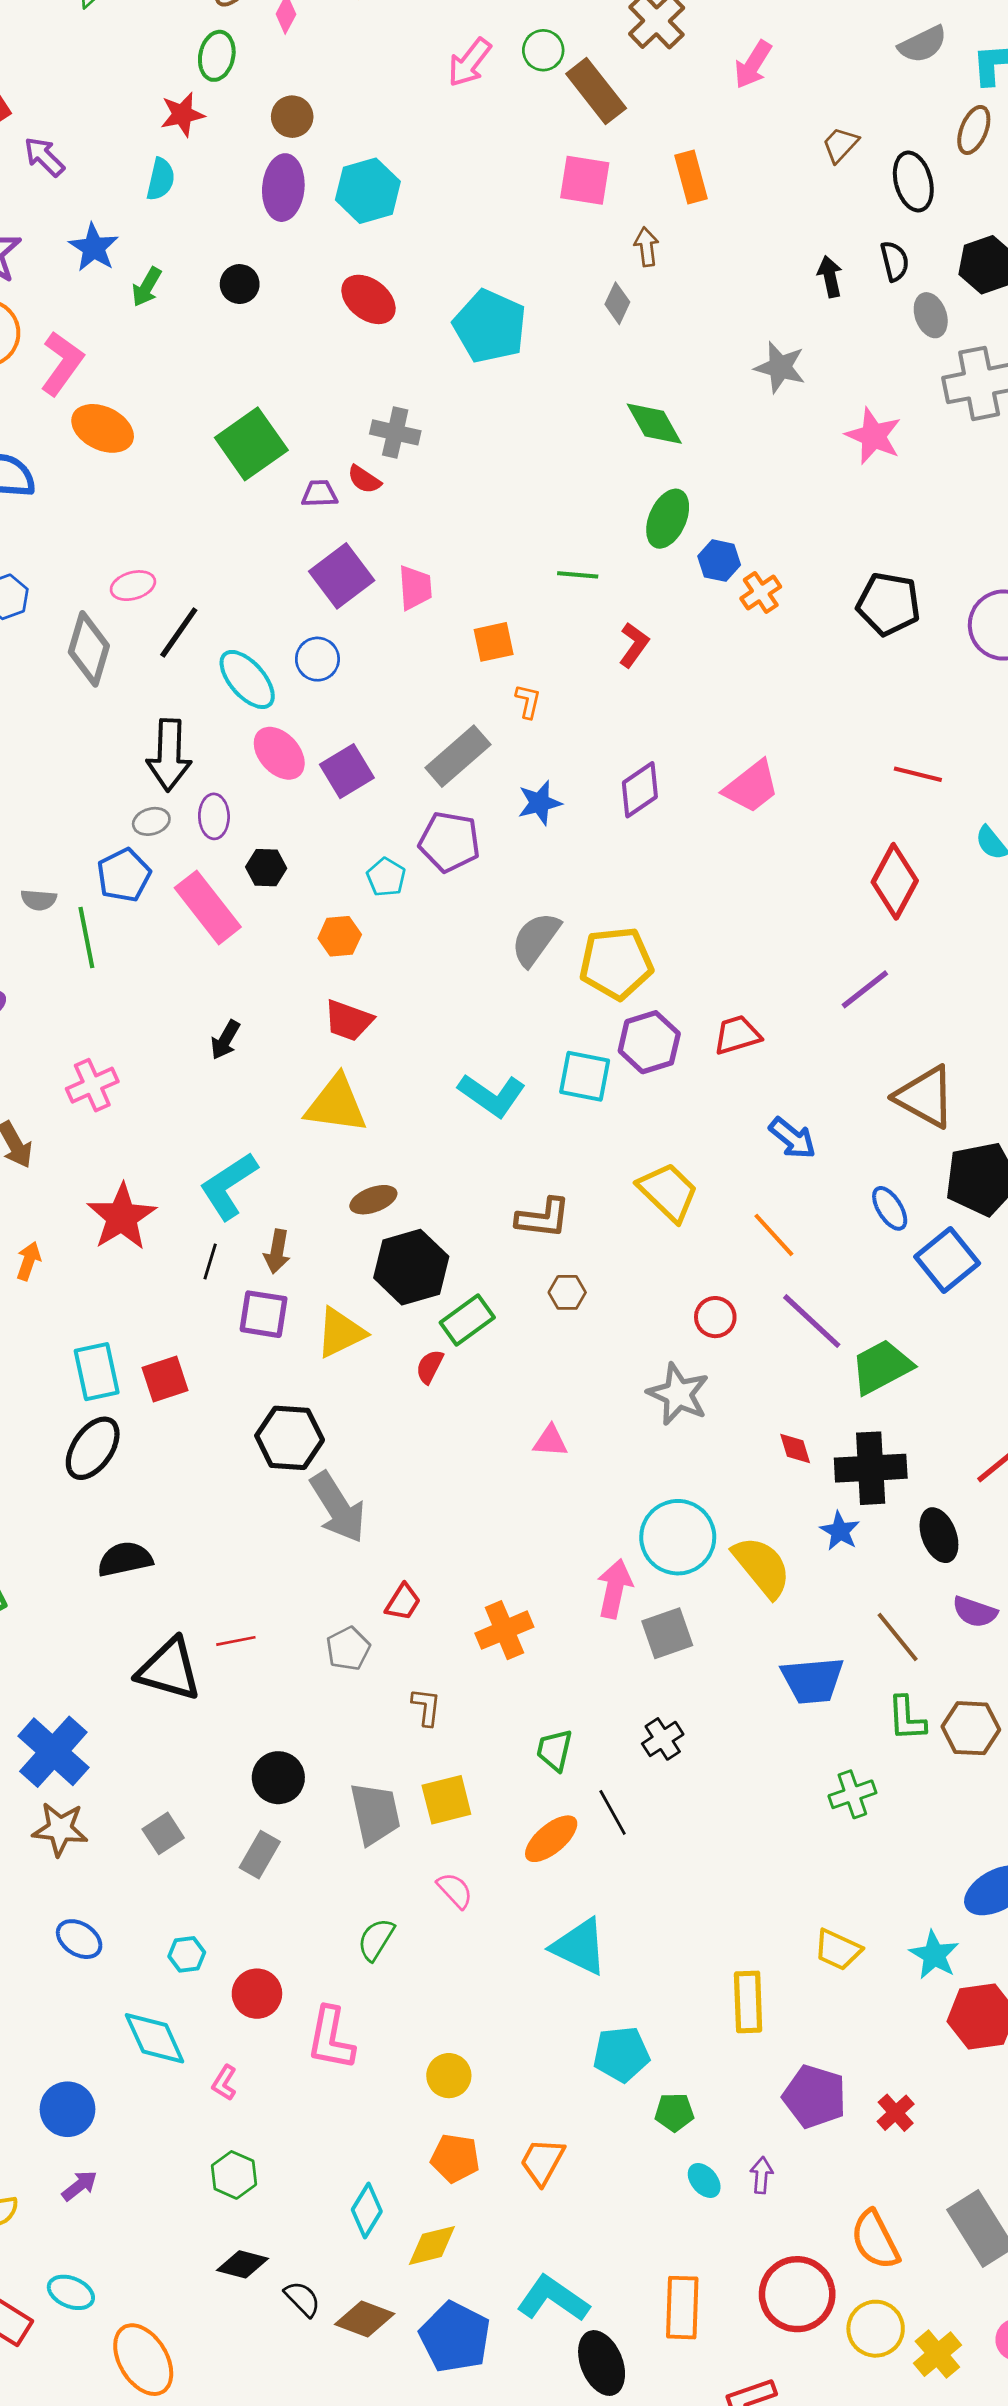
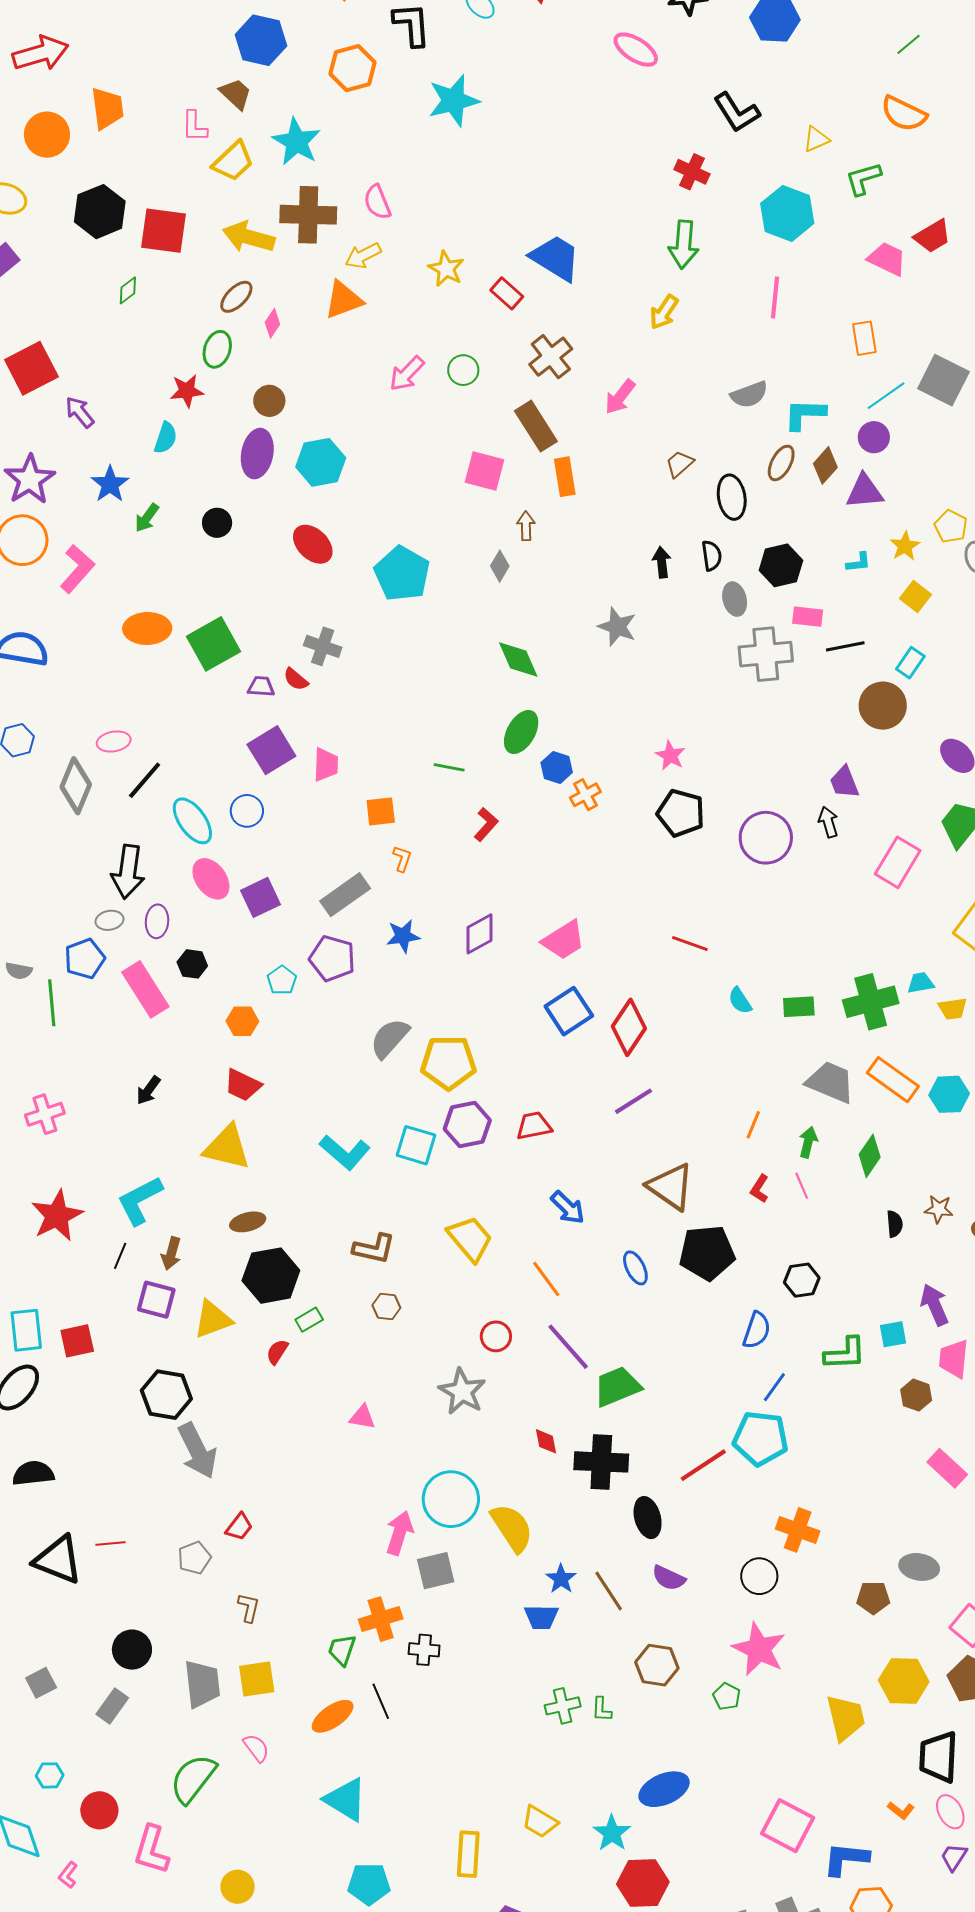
brown rectangle: (596, 91) -> (536, 426), moved
orange ellipse: (103, 428) -> (147, 629), moved, turned -33
pink star: (873, 436) -> (670, 755), moved, size x0.7
red diamond: (895, 881) -> (629, 1027), moved
blue square: (947, 1260) -> (569, 1011), moved
green rectangle: (467, 1320) -> (309, 1320), size x0.7
blue star: (840, 1531) -> (561, 1579), moved
orange cross: (504, 1630) -> (381, 1619), moved
blue trapezoid: (812, 1680) -> (541, 1617), size x0.7
green L-shape: (907, 1718) -> (602, 1710), moved, size x0.7
black cross: (663, 1739) -> (424, 1650), turned 32
green semicircle: (376, 1939) -> (193, 1779), size x1.6

